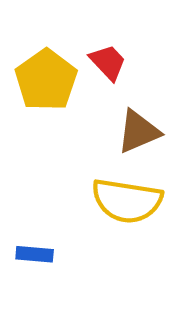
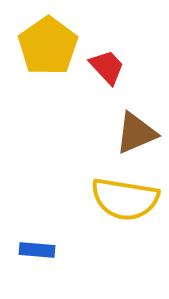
yellow pentagon: (46, 80) -> (48, 46), moved

